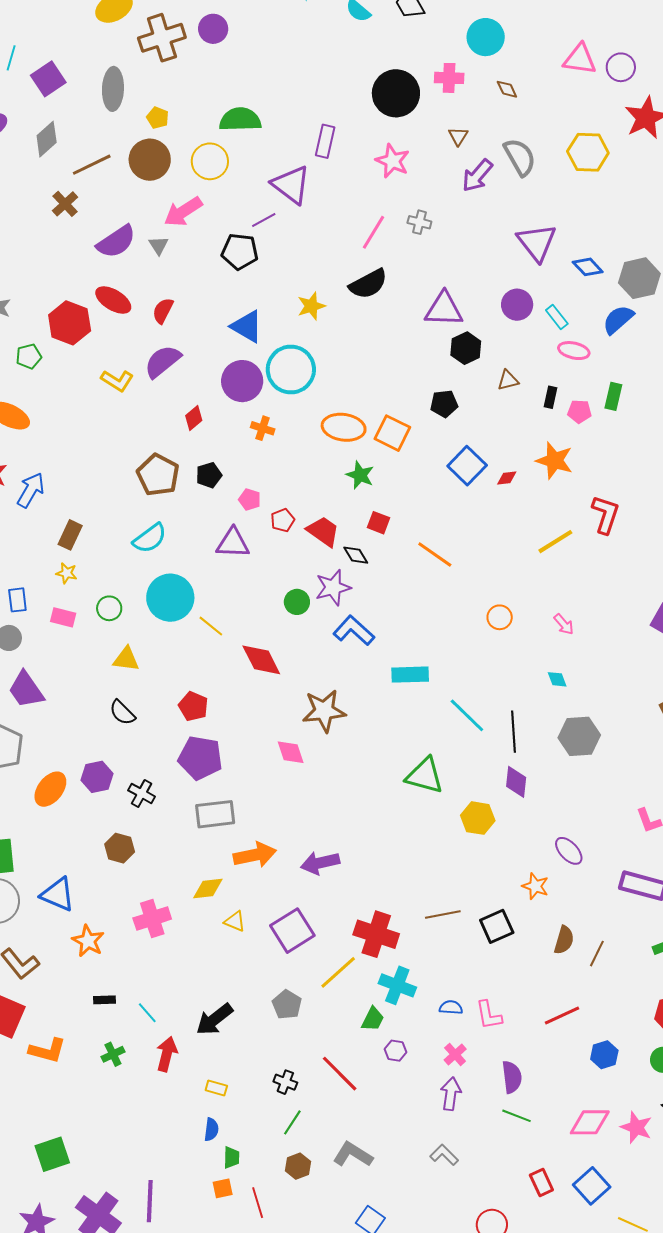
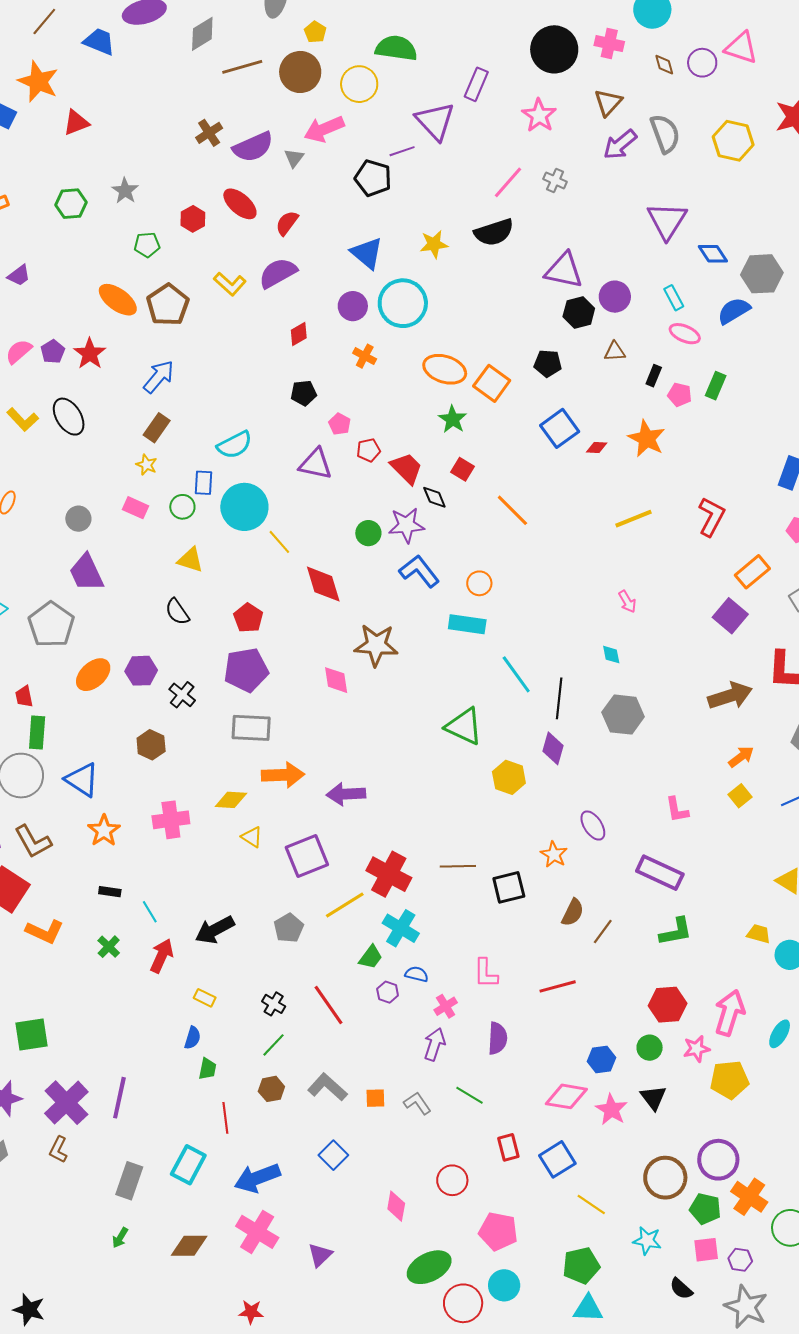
purple circle: (621, 67) -> (702, 63), moved
brown triangle: (458, 136) -> (608, 103), size x1.4
brown cross: (65, 204) -> (209, 133), moved
purple circle: (517, 305) -> (615, 297), moved
red hexagon: (70, 323) -> (193, 219), size x0.6
purple circle: (242, 381) -> (353, 306), size x0.7
brown pentagon: (158, 475) -> (168, 305), moved
blue arrow: (31, 490) -> (159, 377), moved
red L-shape: (605, 515) -> (711, 517), moved
blue rectangle: (17, 600) -> (203, 483), moved
orange circle: (500, 617) -> (479, 583), moved
purple pentagon: (200, 758) -> (246, 670), turned -30
blue semicircle: (451, 1007) -> (417, 974), moved
green cross: (113, 1054) -> (109, 947), turned -30
blue hexagon: (604, 1055) -> (601, 1060), moved
green line: (517, 1116) -> (469, 1095), moved
orange square: (223, 1188) -> (375, 1098), moved

